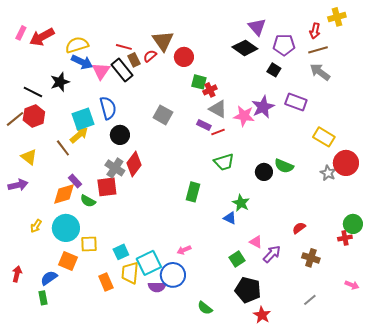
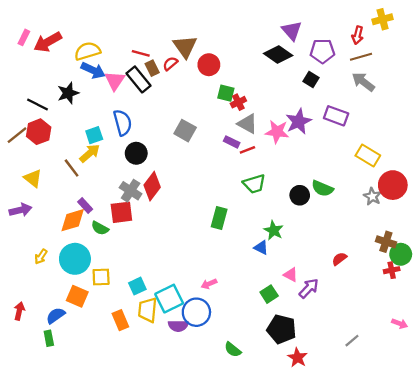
cyan square: (83, 119) -> (94, 135), size x0.7
brown cross: (311, 258) -> (386, 242), moved

